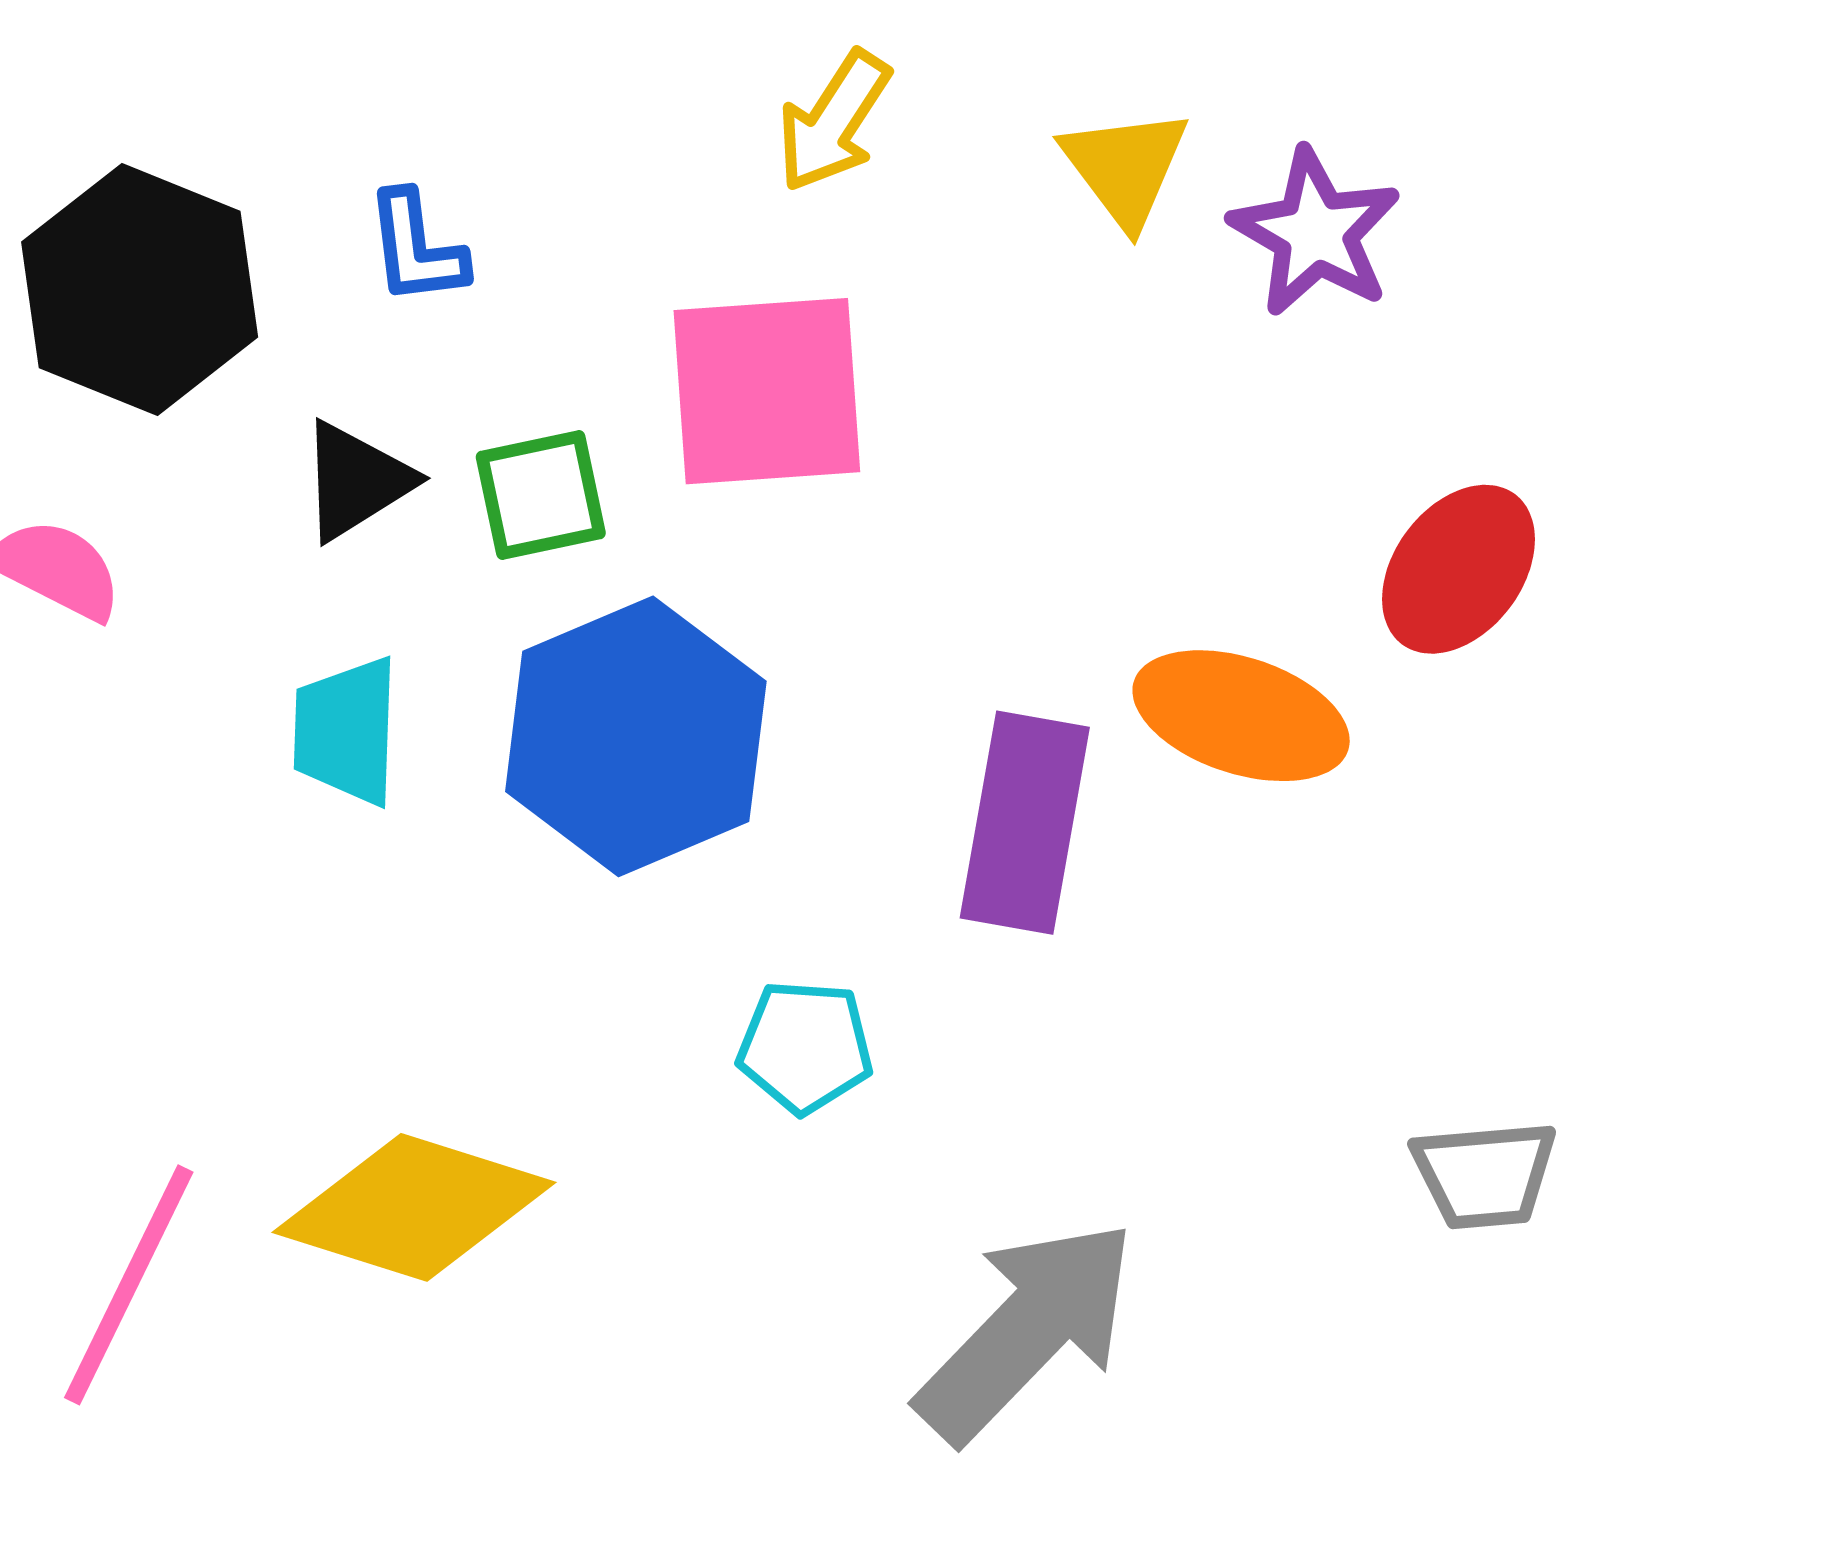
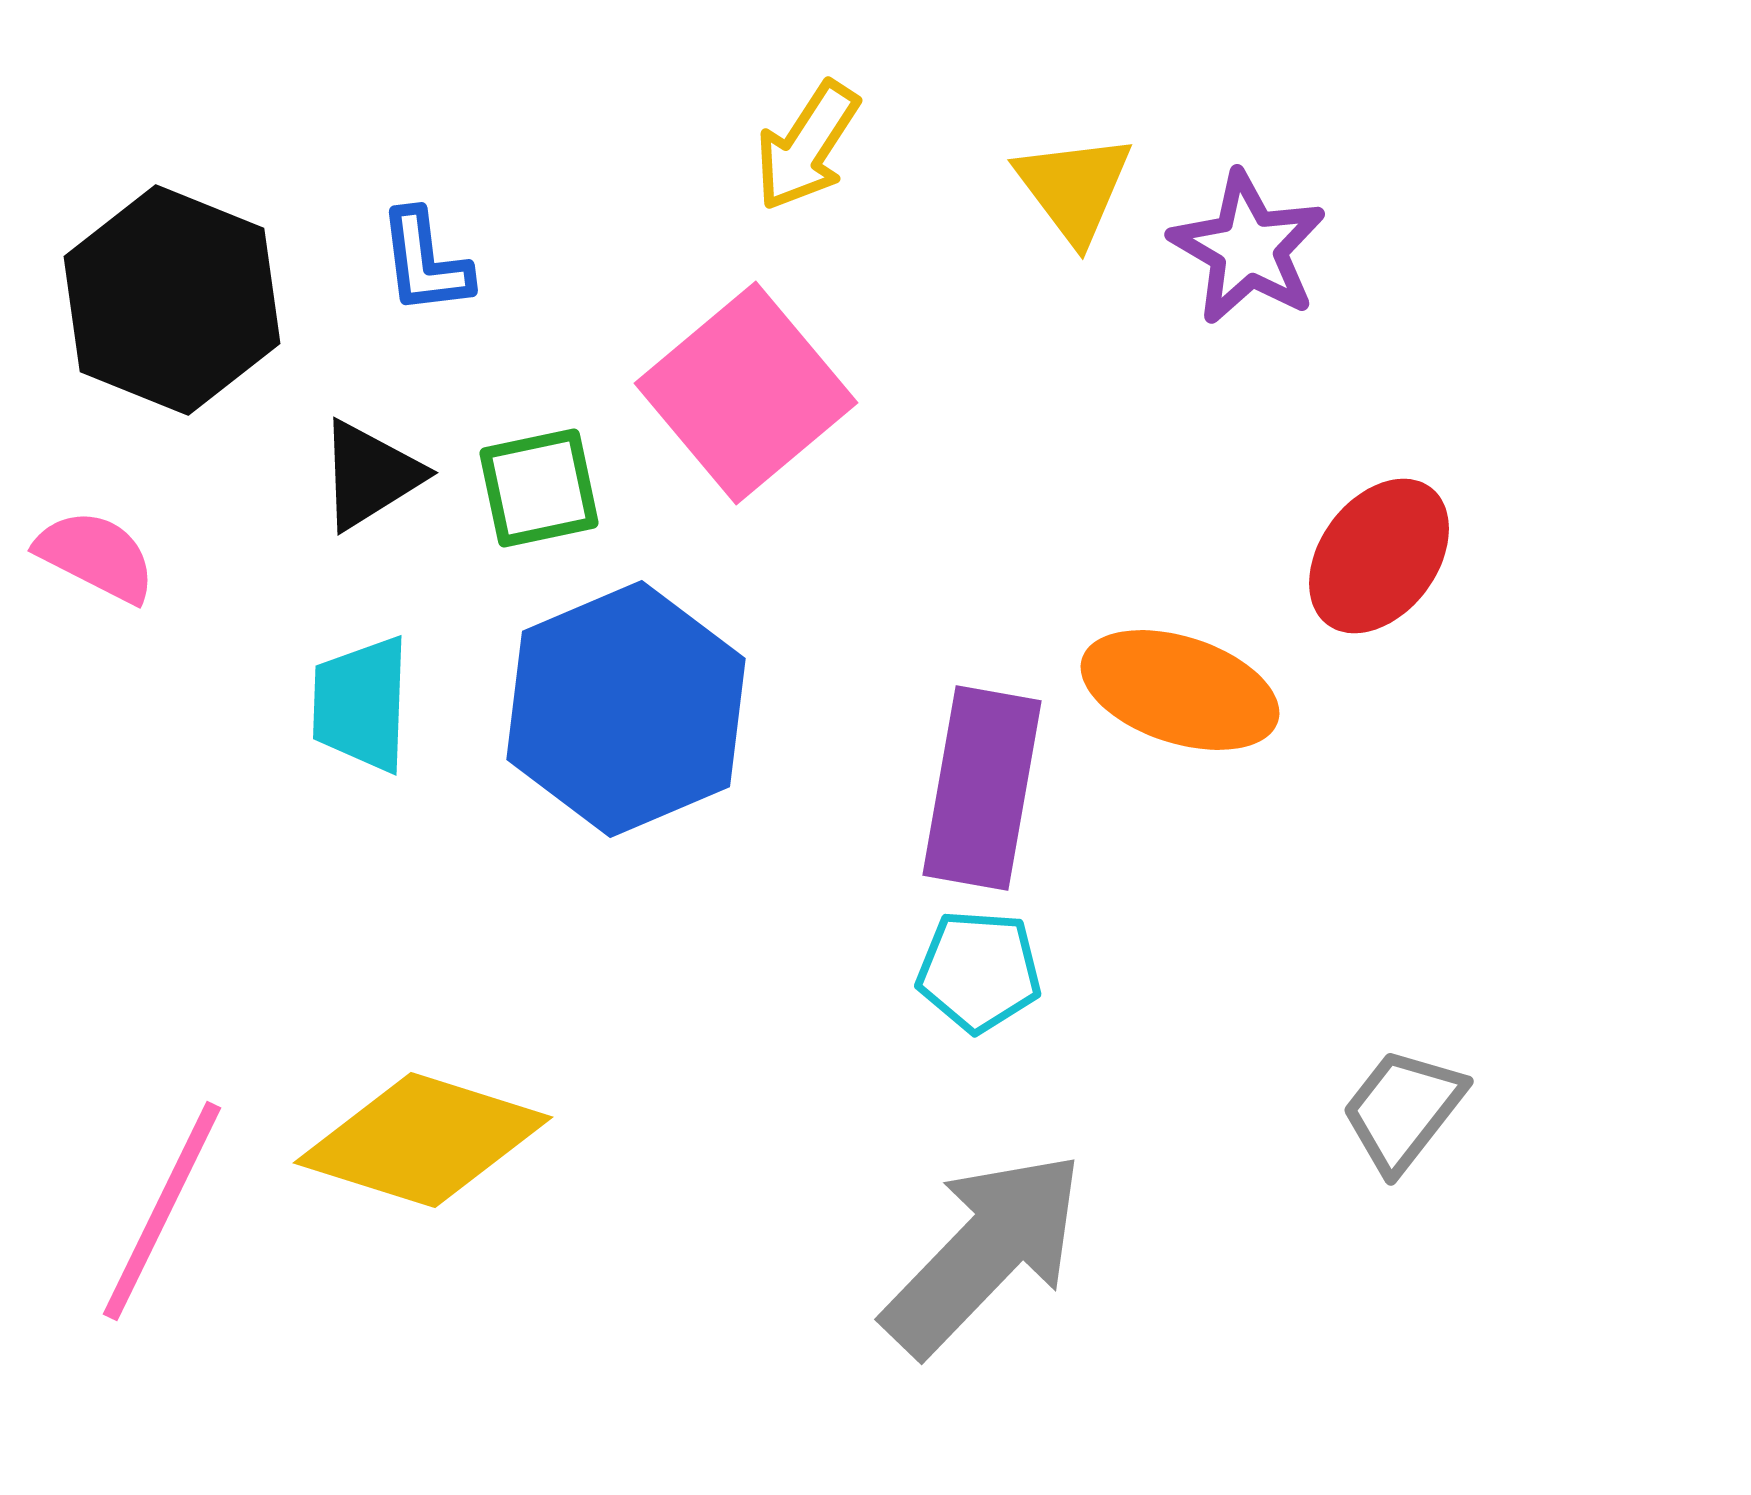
pink square: (767, 391) -> (746, 393), turned -36
cyan pentagon: (805, 1047) -> (979, 971), moved
gray trapezoid: (1485, 1175) -> (1403, 1110), turned 133

